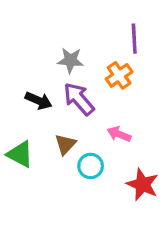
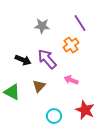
purple line: (134, 39) -> (80, 23), turned -30
gray star: (70, 60) -> (42, 26), moved
cyan circle: (91, 166) -> (54, 116), moved

